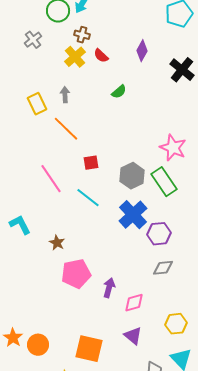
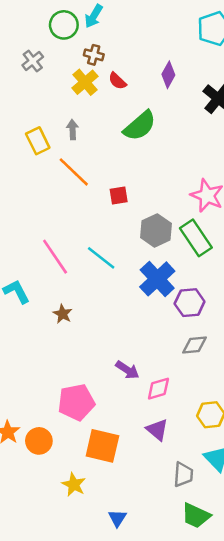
green semicircle: (119, 92) -> (140, 126), size x1.8
red square: (91, 163) -> (119, 196), moved
pink line: (51, 179) -> (55, 257), moved
pink pentagon: (76, 274) -> (76, 402), moved
purple arrow: (109, 288) -> (127, 370), turned 108

